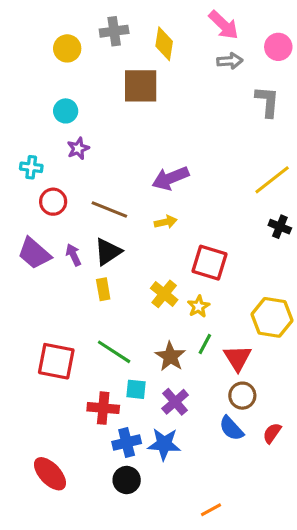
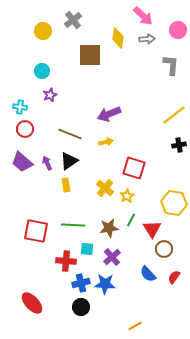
gray cross: (114, 31) -> (73, 20), turned -30
yellow diamond: (164, 44) -> (118, 38), moved
red circle: (53, 202) -> (25, 129), moved
black cross: (280, 227) -> (179, 145), turned -32
green line: (114, 352) -> (73, 225), turned -30
brown star: (170, 356) -> (109, 228), turned 30
brown circle: (242, 396) -> (164, 249), moved

